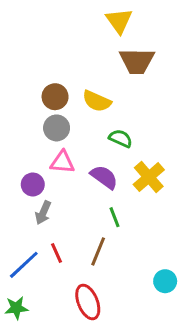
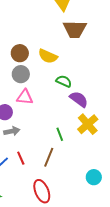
purple semicircle: (104, 177) -> (79, 99), moved
yellow cross: (149, 177) -> (88, 124), moved
gray arrow: (43, 213) -> (12, 131), turned -126

